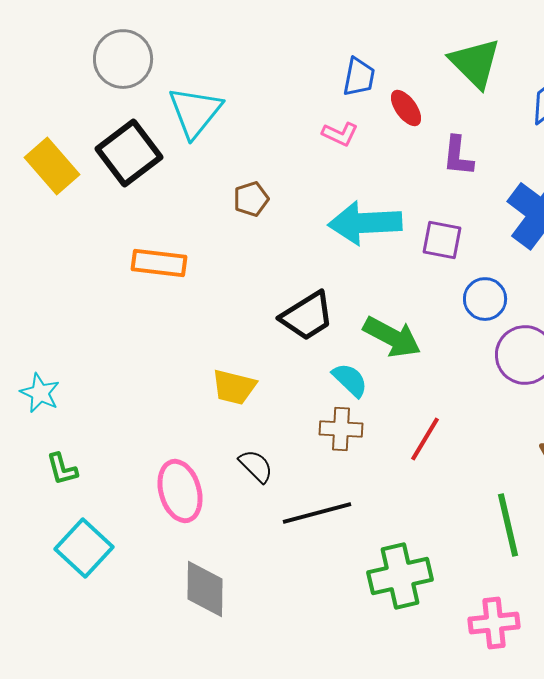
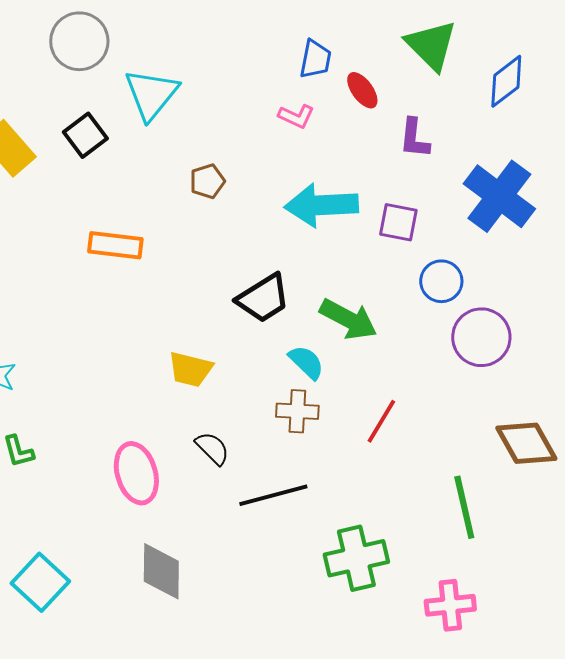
black square: (129, 153) -> (85, 135), size x0.7
cyan square: (84, 548) -> (40, 582), moved

